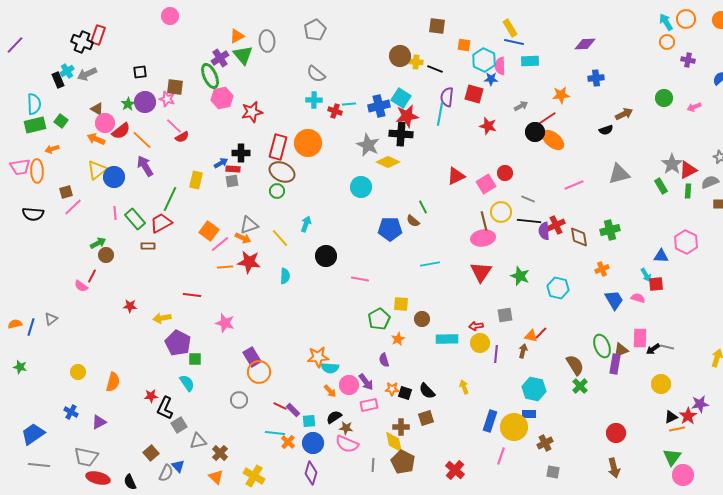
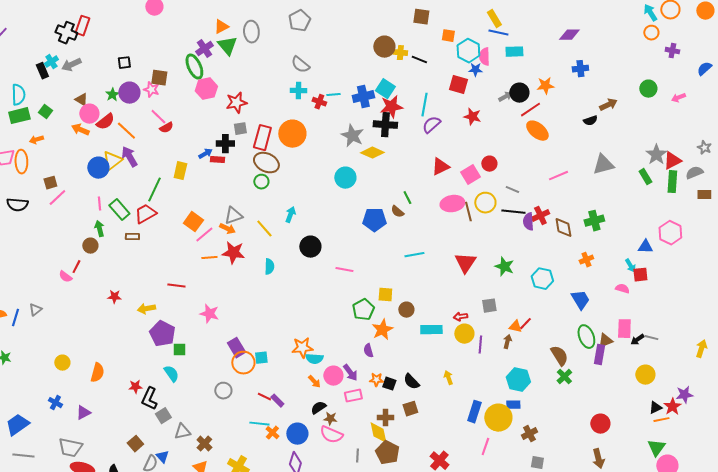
purple semicircle: (447, 97) -> (431, 125), moved, turned 42
black circle: (535, 132) -> (519, 93), moved
yellow triangle: (97, 170) -> (112, 161), moved
gray square: (232, 181) -> (240, 129), moved
green rectangle: (688, 191) -> (672, 182), size x1.5
pink ellipse: (483, 238) -> (452, 204), moved
green arrow: (98, 243) -> (99, 229), moved, turned -77
blue trapezoid: (614, 300) -> (580, 300), moved
orange star: (398, 339) -> (382, 330), size x1.5
cyan square: (309, 421) -> (261, 358), moved

